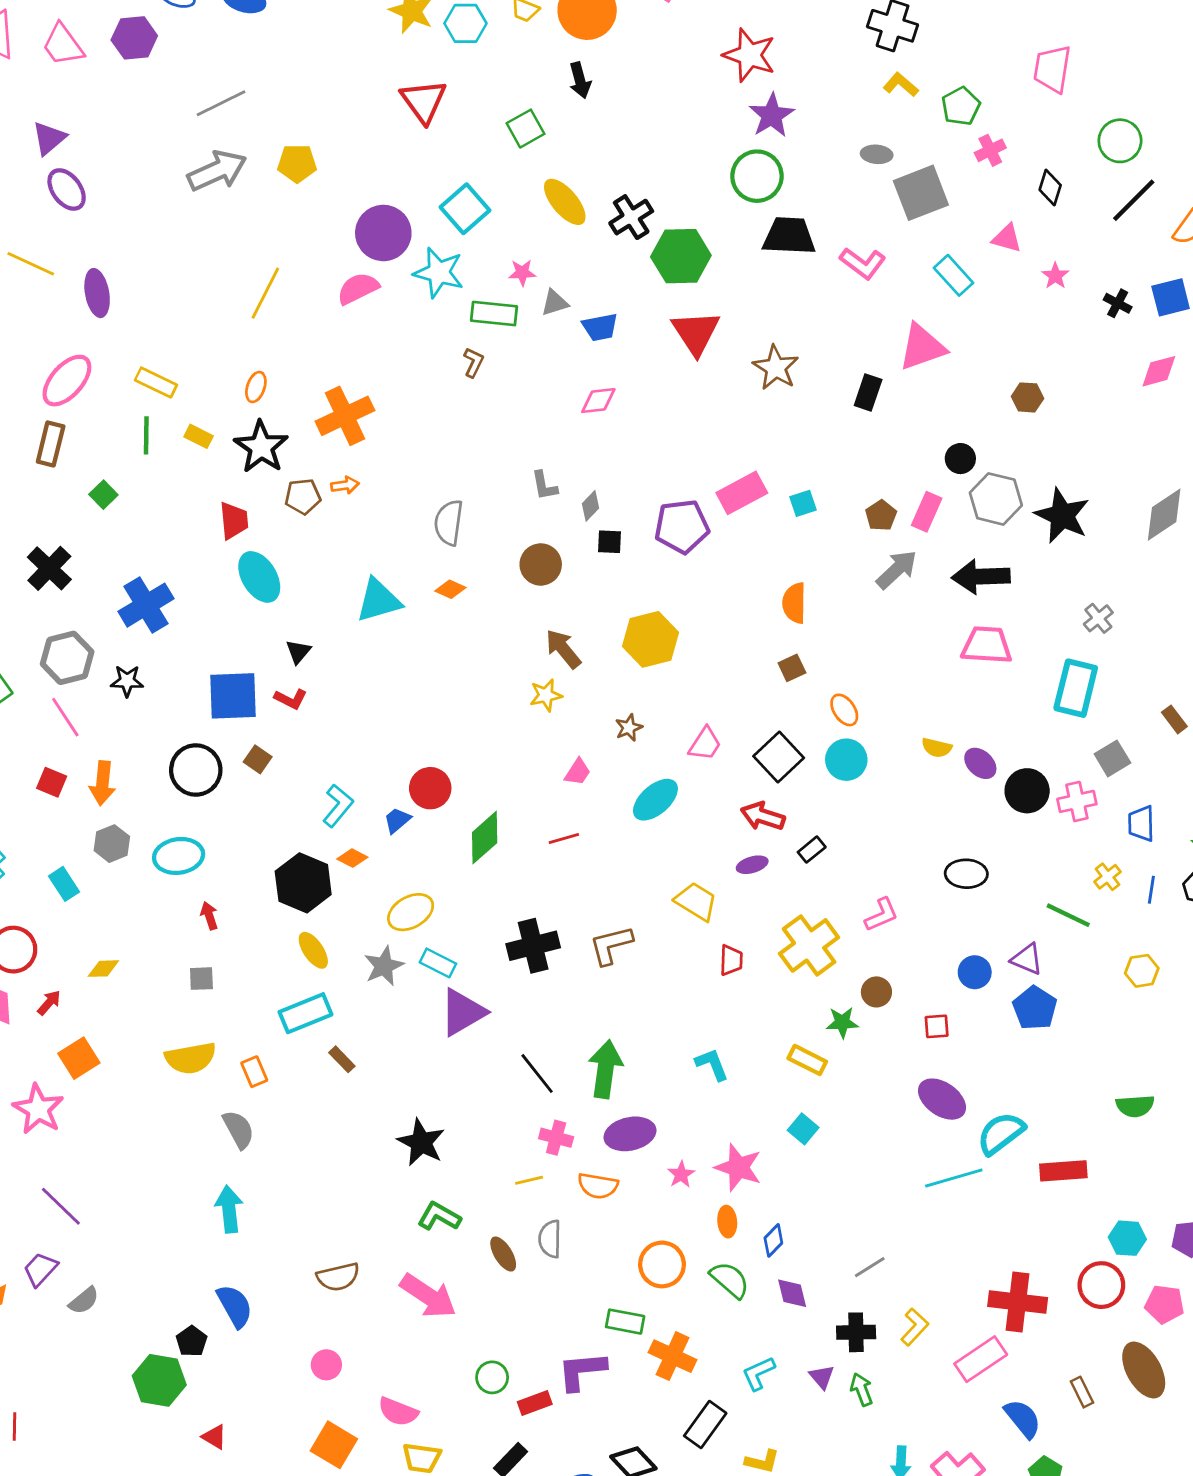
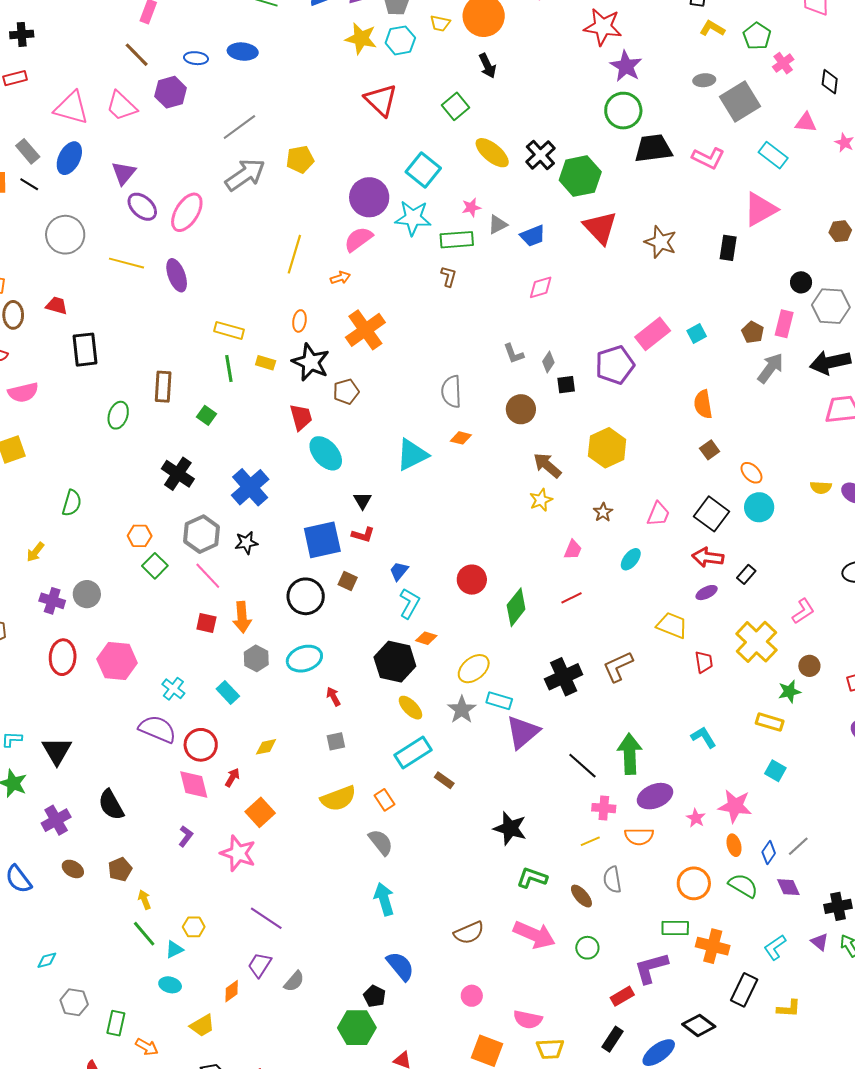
pink ellipse: (67, 381) -> (187, 212), moved
orange arrow: (345, 485) -> (340, 278), moved
cyan ellipse: (655, 800) -> (631, 559), size x0.7
blue trapezoid: (397, 820) -> (399, 571), moved
gray line: (870, 1267) -> (798, 846), moved
green circle: (492, 1377) -> (587, 948), moved

